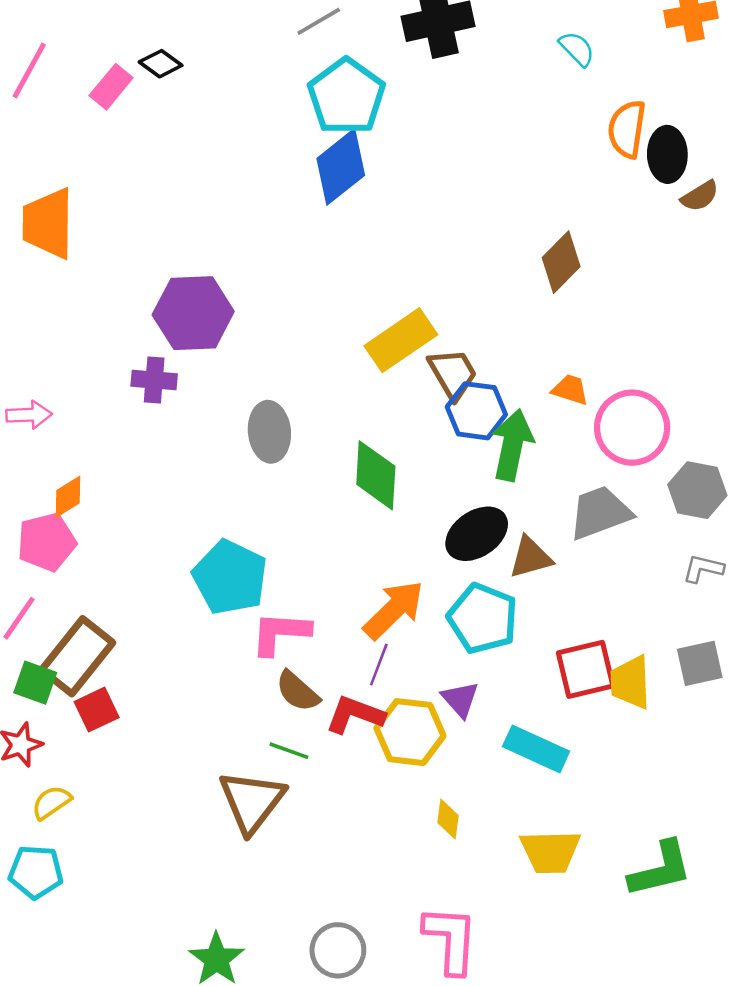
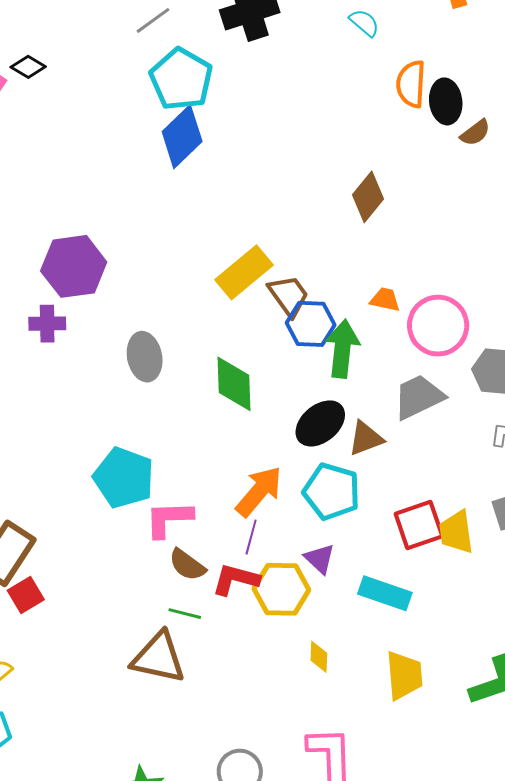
brown triangle: (252, 801) -> (159, 658), turned -50
yellow trapezoid: (550, 852) -> (404, 675), turned -88

